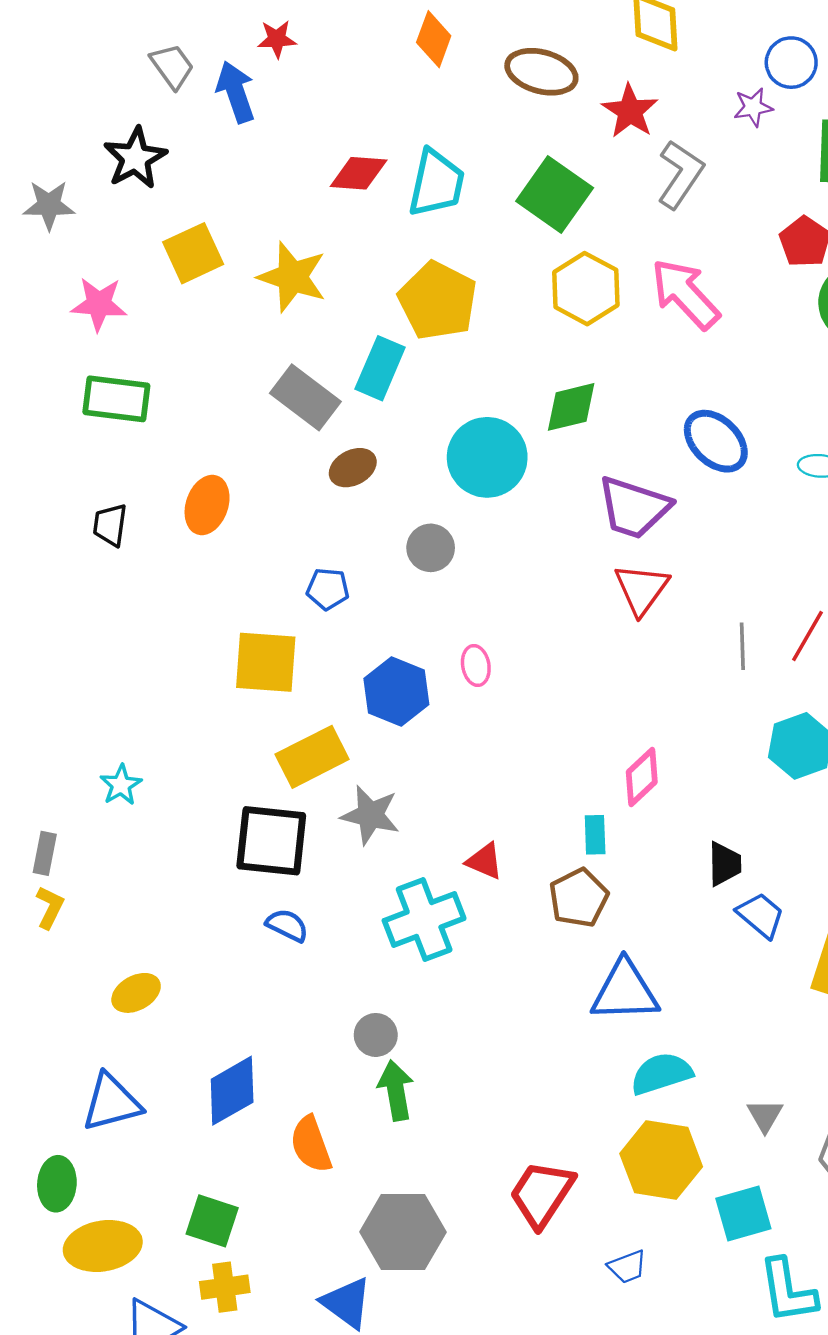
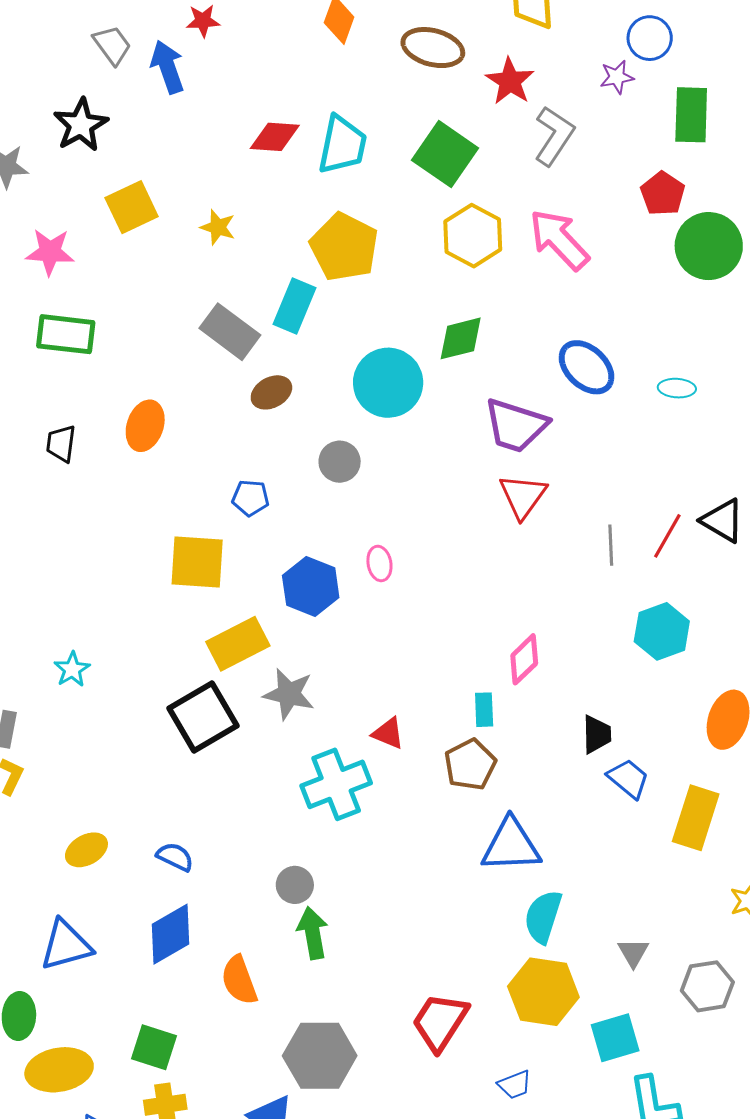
yellow star: (292, 277) -> (218, 227), size x0.6
black square: (271, 841) -> (203, 717), turned -36
blue semicircle: (287, 925) -> (175, 857), moved
cyan semicircle: (661, 1074) -> (543, 917), turned -54

